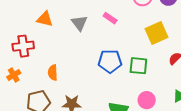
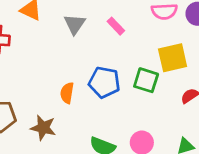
green square: (138, 66) -> (146, 80), moved
orange semicircle: (53, 73) -> (67, 93), moved

